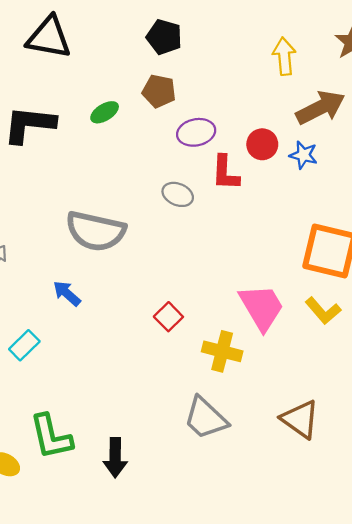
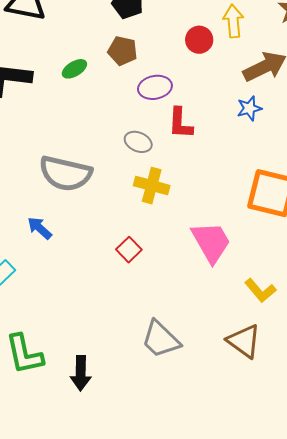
red circle: (262, 144) -> (199, 40), moved
blue star: (303, 155) -> (249, 108), turned -30
yellow L-shape: (323, 311) -> (260, 290), moved
yellow cross: (222, 351) -> (152, 186), moved

